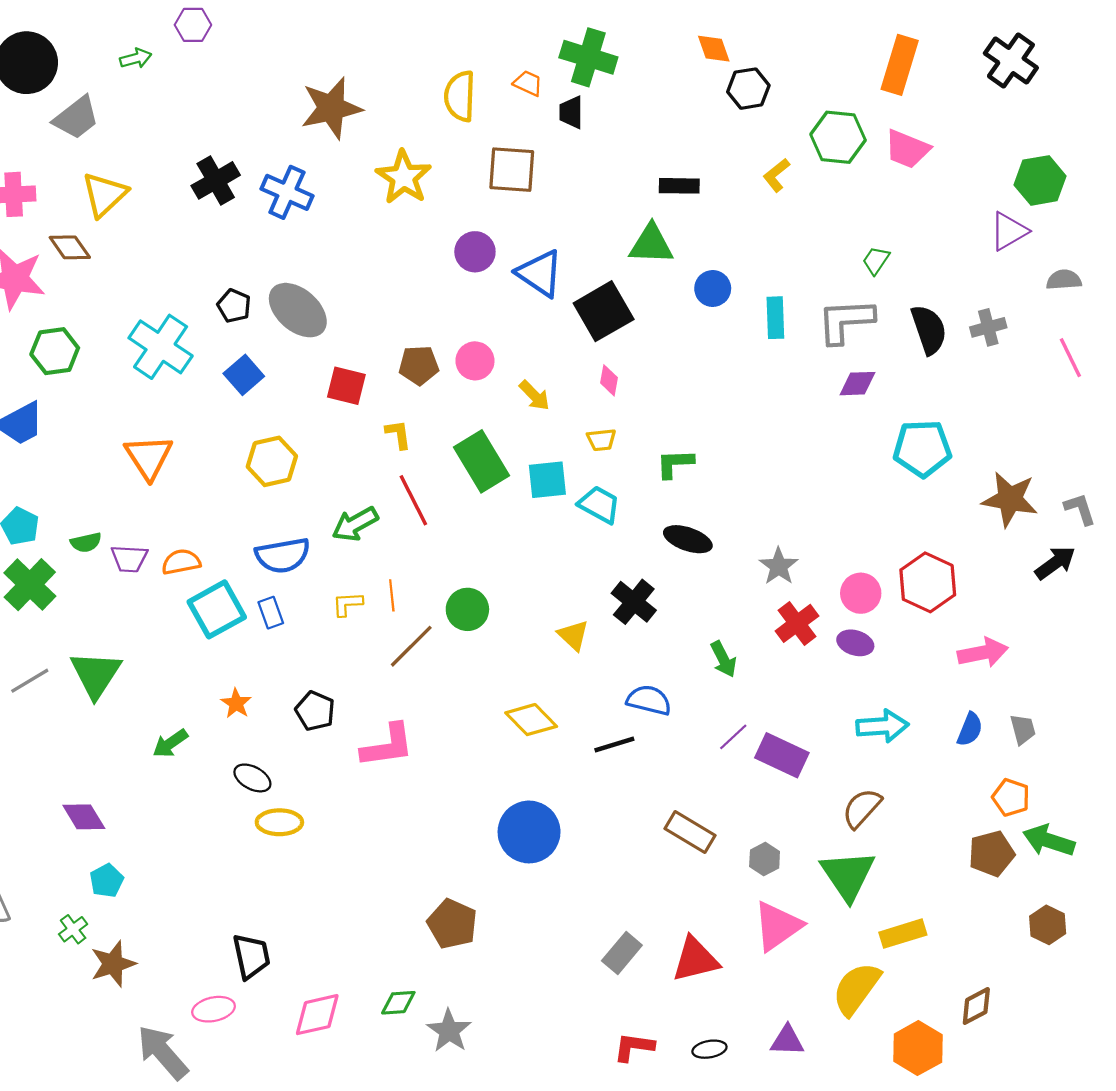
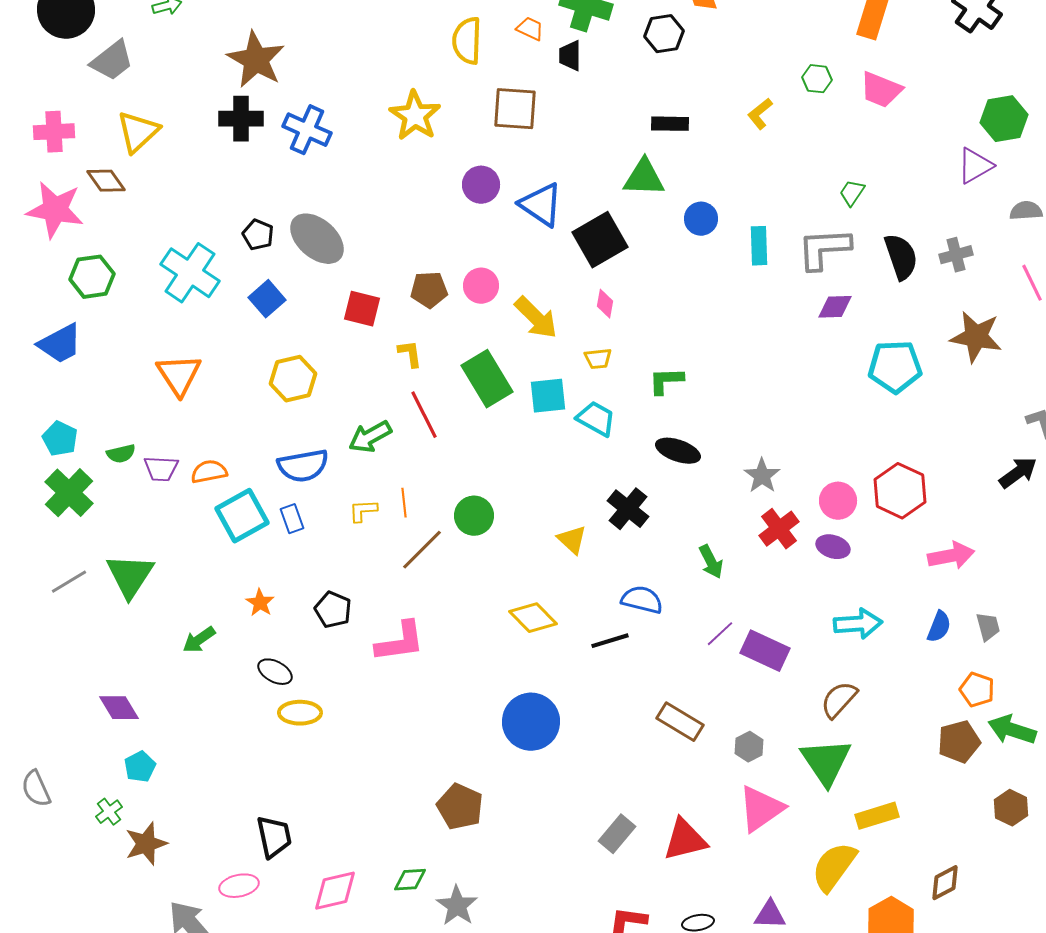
black hexagon: (748, 89) -> (664, 34), moved
brown star: (331, 108) -> (256, 60), moved, turned -30
green hexagon: (838, 137) -> (817, 79), size x0.6
black cross: (216, 180) -> (241, 119), turned 30
yellow arrow: (534, 395) -> (536, 318), size x1.5
brown star: (1010, 499) -> (976, 337), moved

